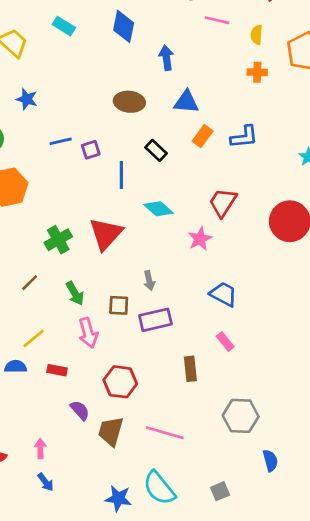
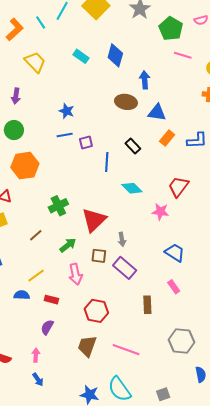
cyan rectangle: (64, 26) -> (81, 56), moved
blue star: (27, 99) -> (66, 111), moved
brown ellipse: (129, 102) -> (126, 102), moved
red triangle: (106, 234) -> (94, 220), moved
pink star: (200, 239) -> (160, 212), turned 30
green arrow: (75, 293) -> (68, 245), turned -102
purple rectangle: (155, 320) -> (125, 268), turned 50
purple semicircle: (80, 410) -> (47, 327), moved, turned -112

